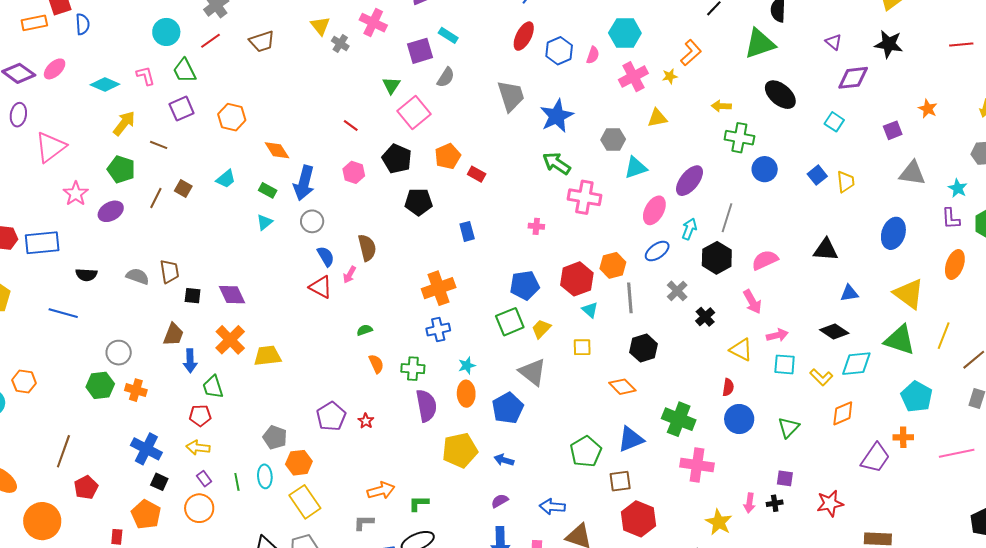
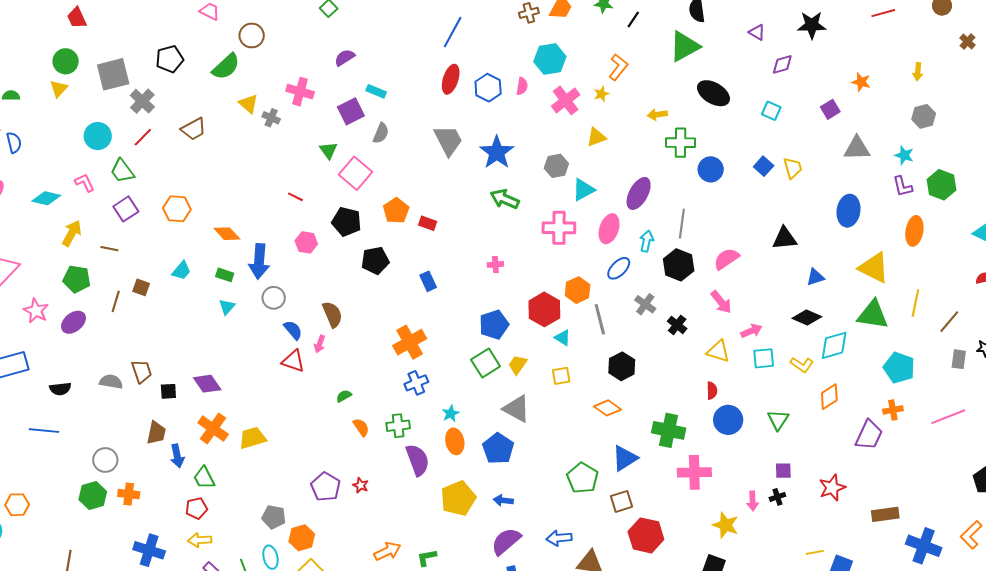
purple diamond: (853, 78) -> (782, 64), size x0.7
pink cross: (584, 197) -> (559, 228), moved
purple semicircle: (500, 501) -> (506, 541), size x1.8

